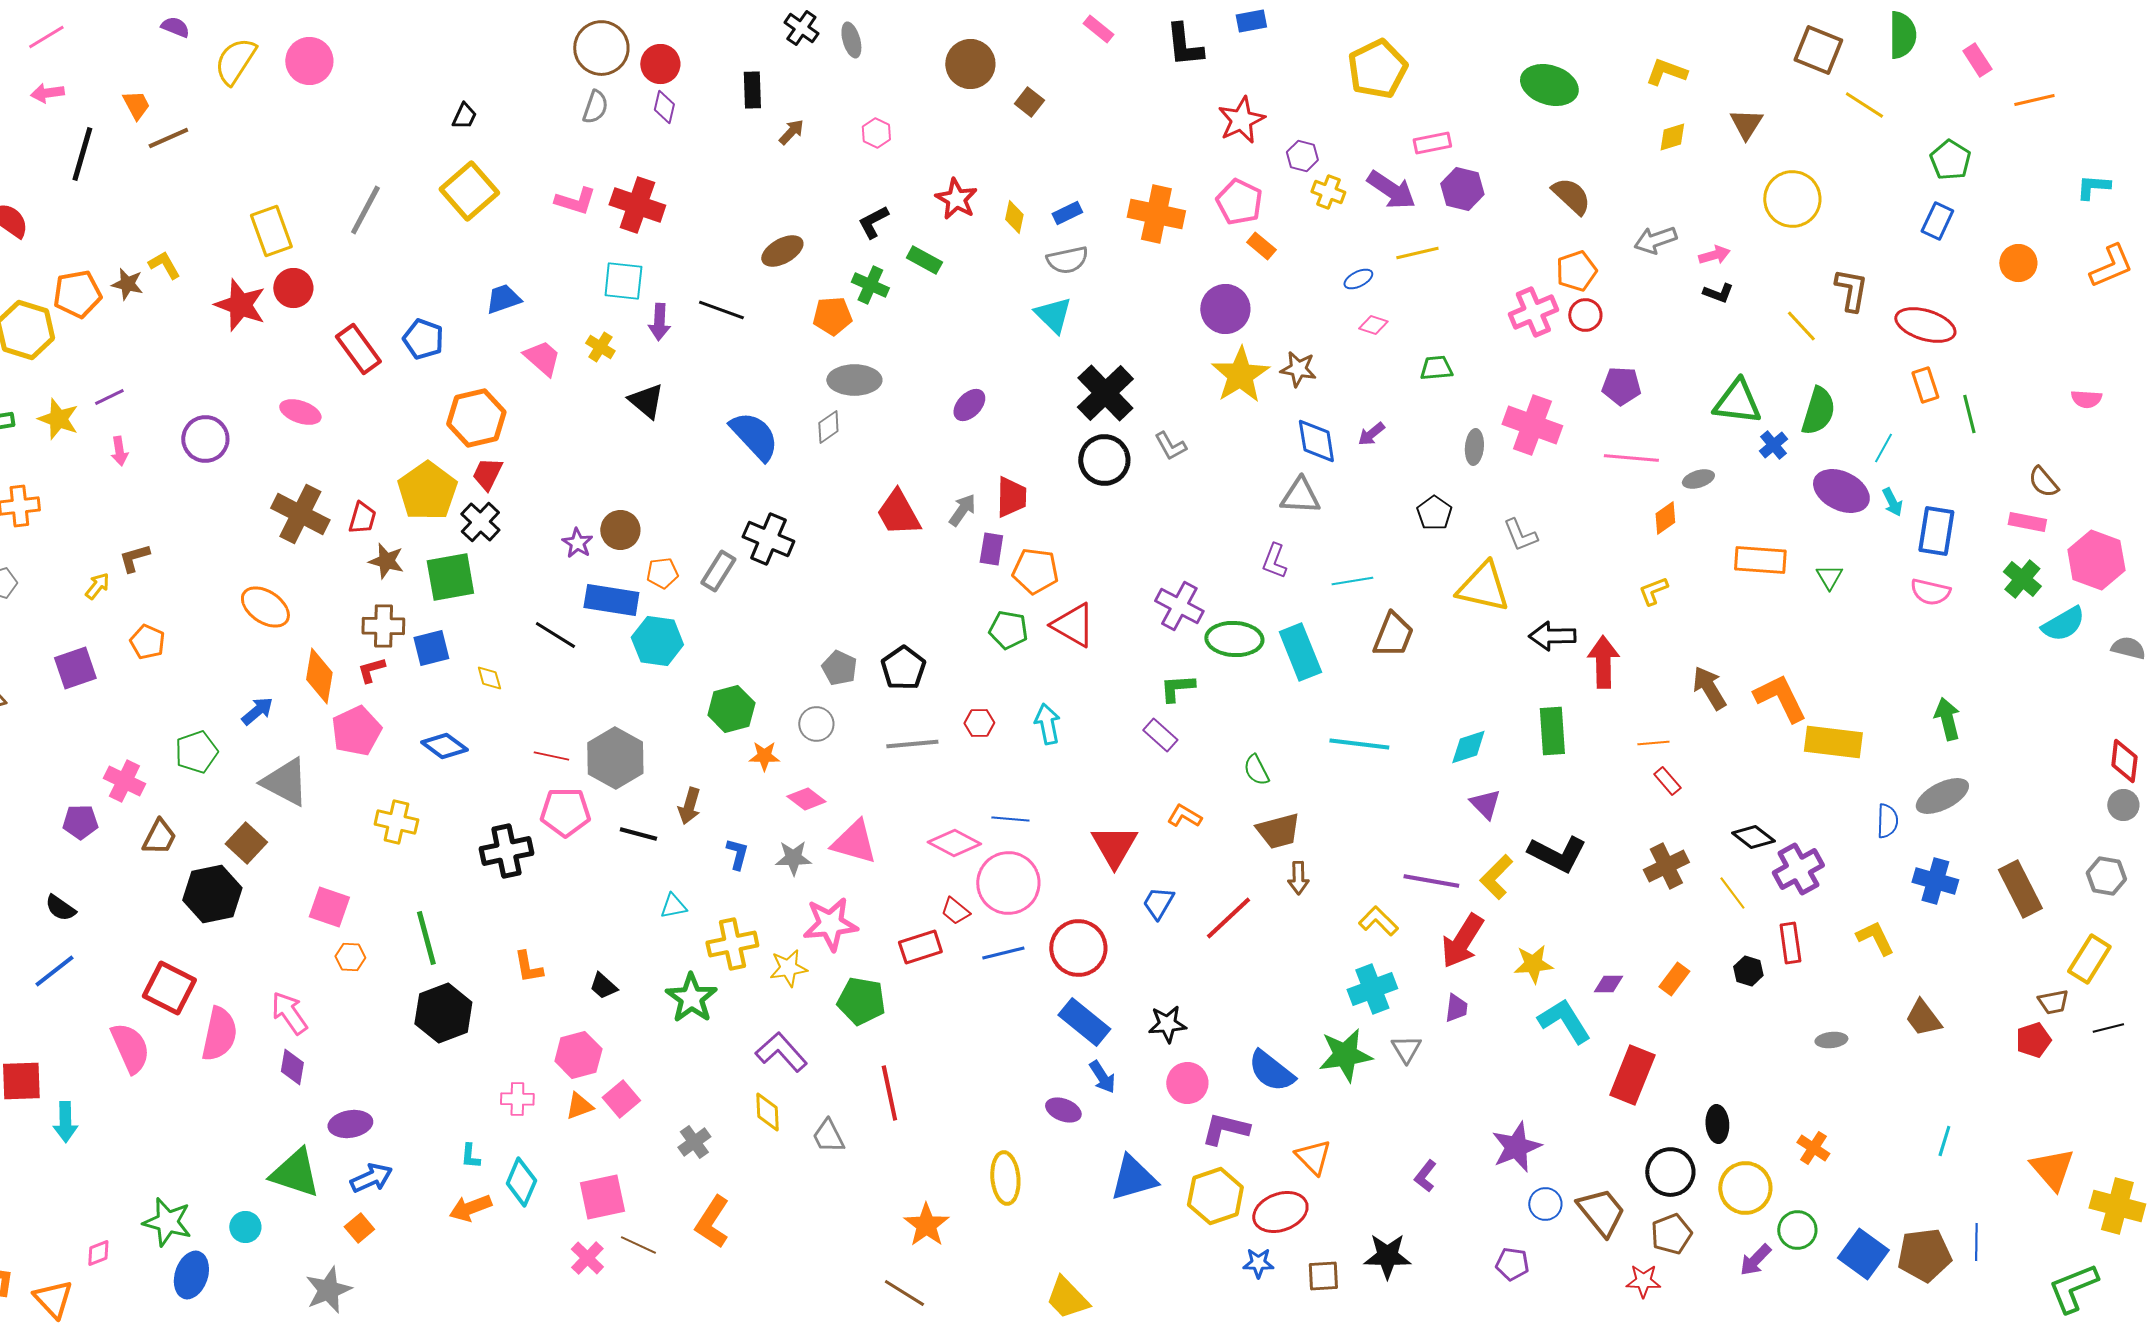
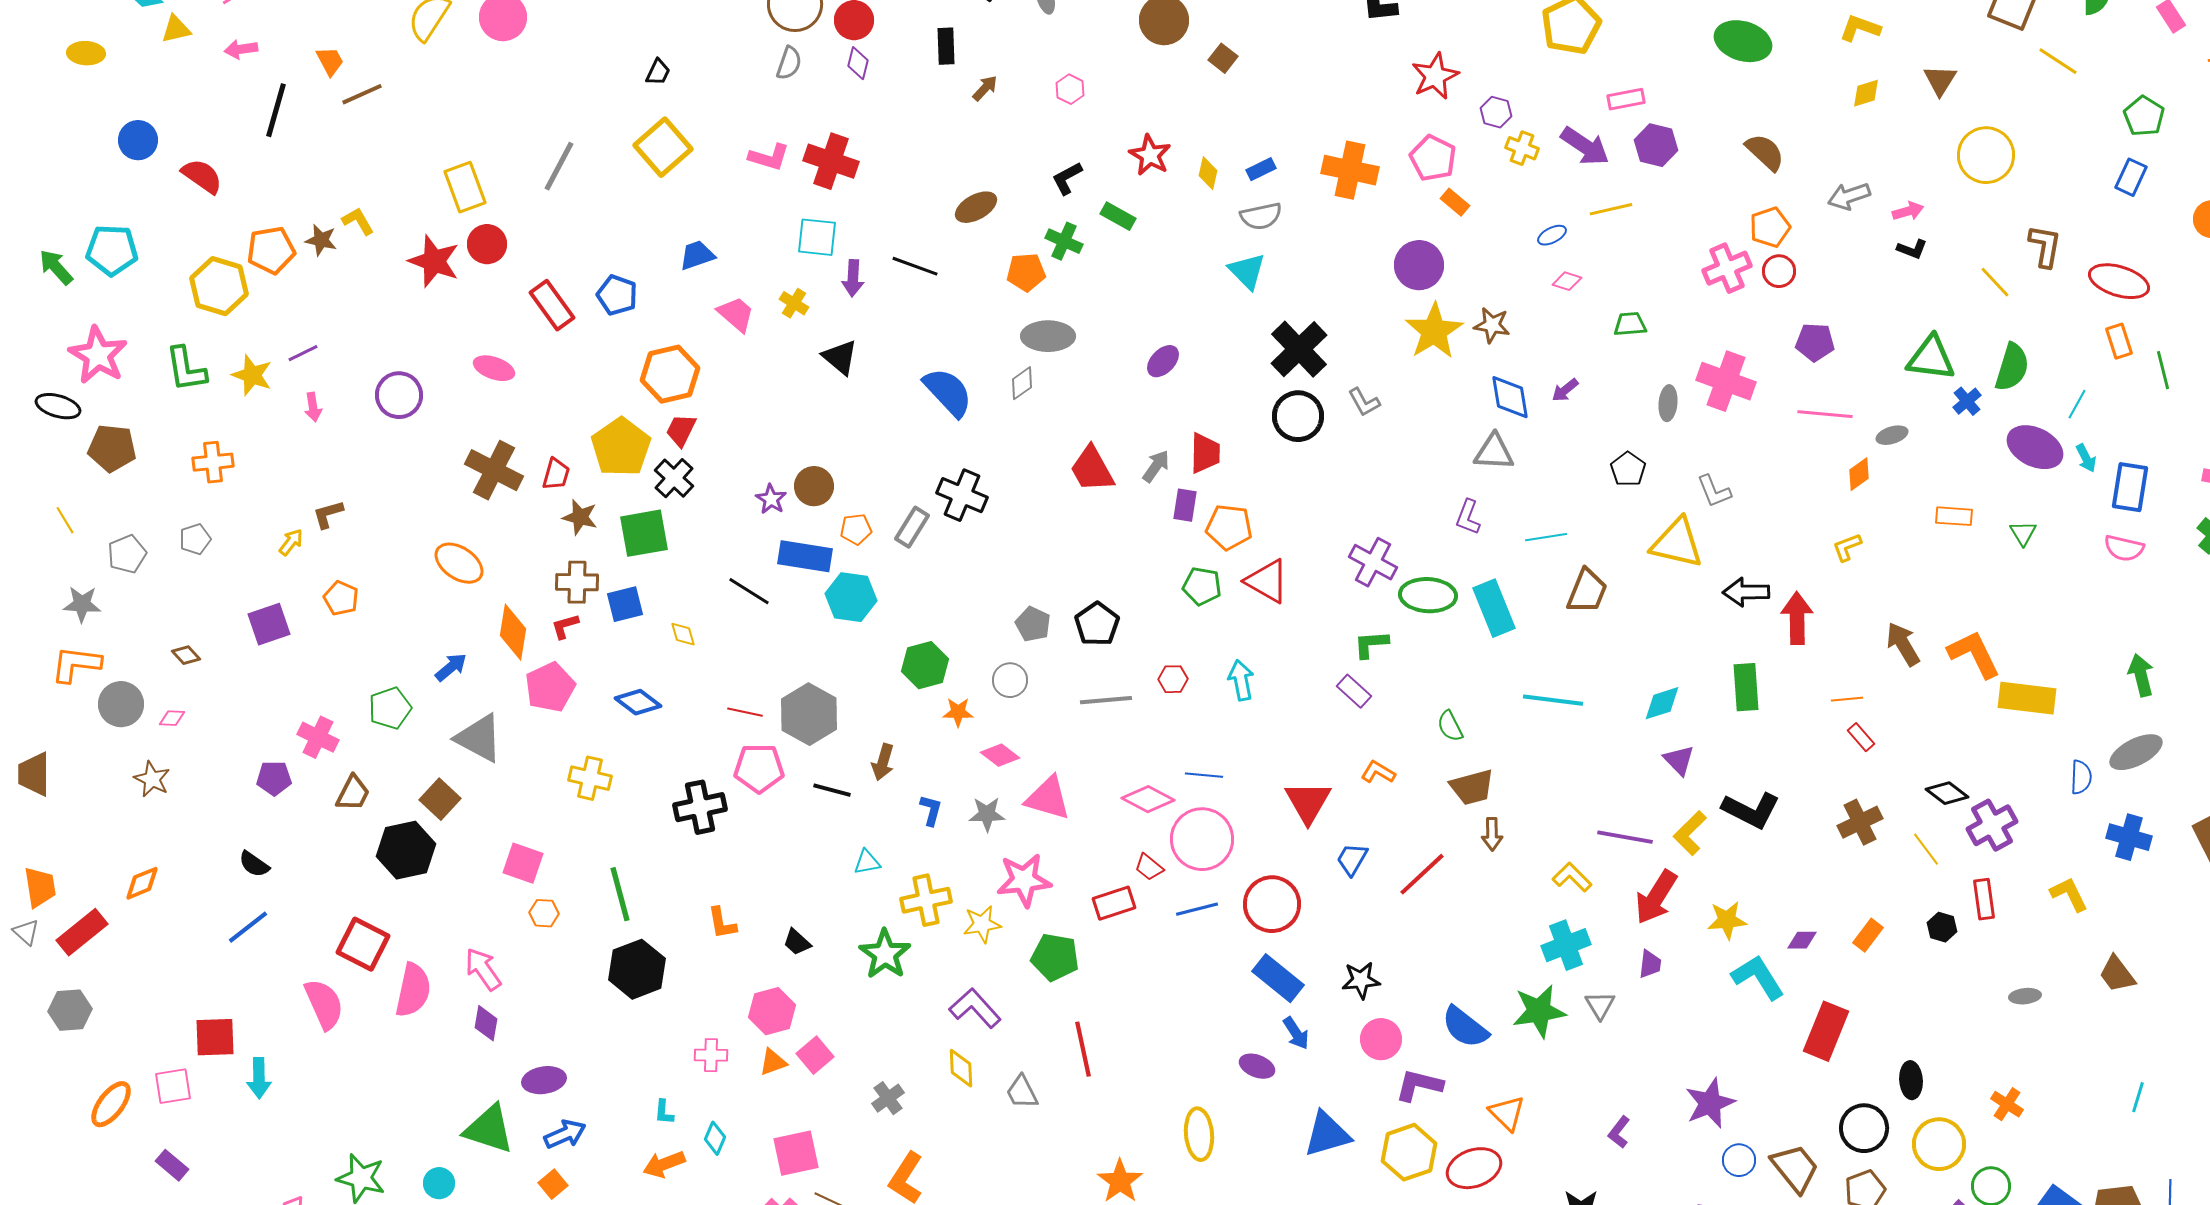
orange rectangle: (1760, 560) -> (1954, 516), size x0.7
cyan diamond: (521, 1182) -> (715, 1138), size x0.7

